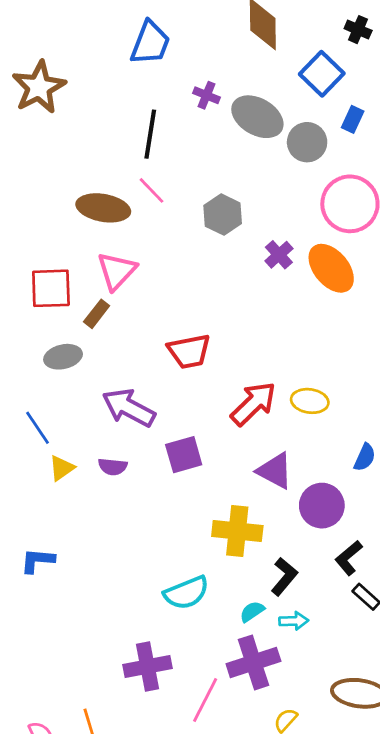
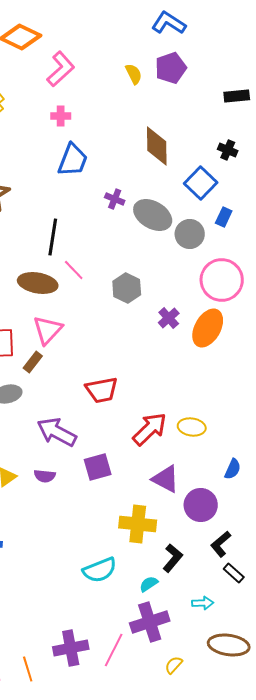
black line: (150, 134) -> (53, 237), moved
orange ellipse: (331, 268) -> (208, 328), turned 69
cyan arrow: (294, 621) -> (203, 603), moved
purple cross: (147, 666) -> (71, 648), moved

